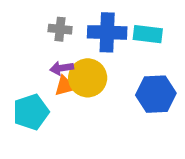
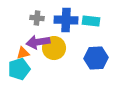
purple arrow: (62, 68) -> (38, 42), size x1.6
orange triangle: (65, 86) -> (23, 53), moved

